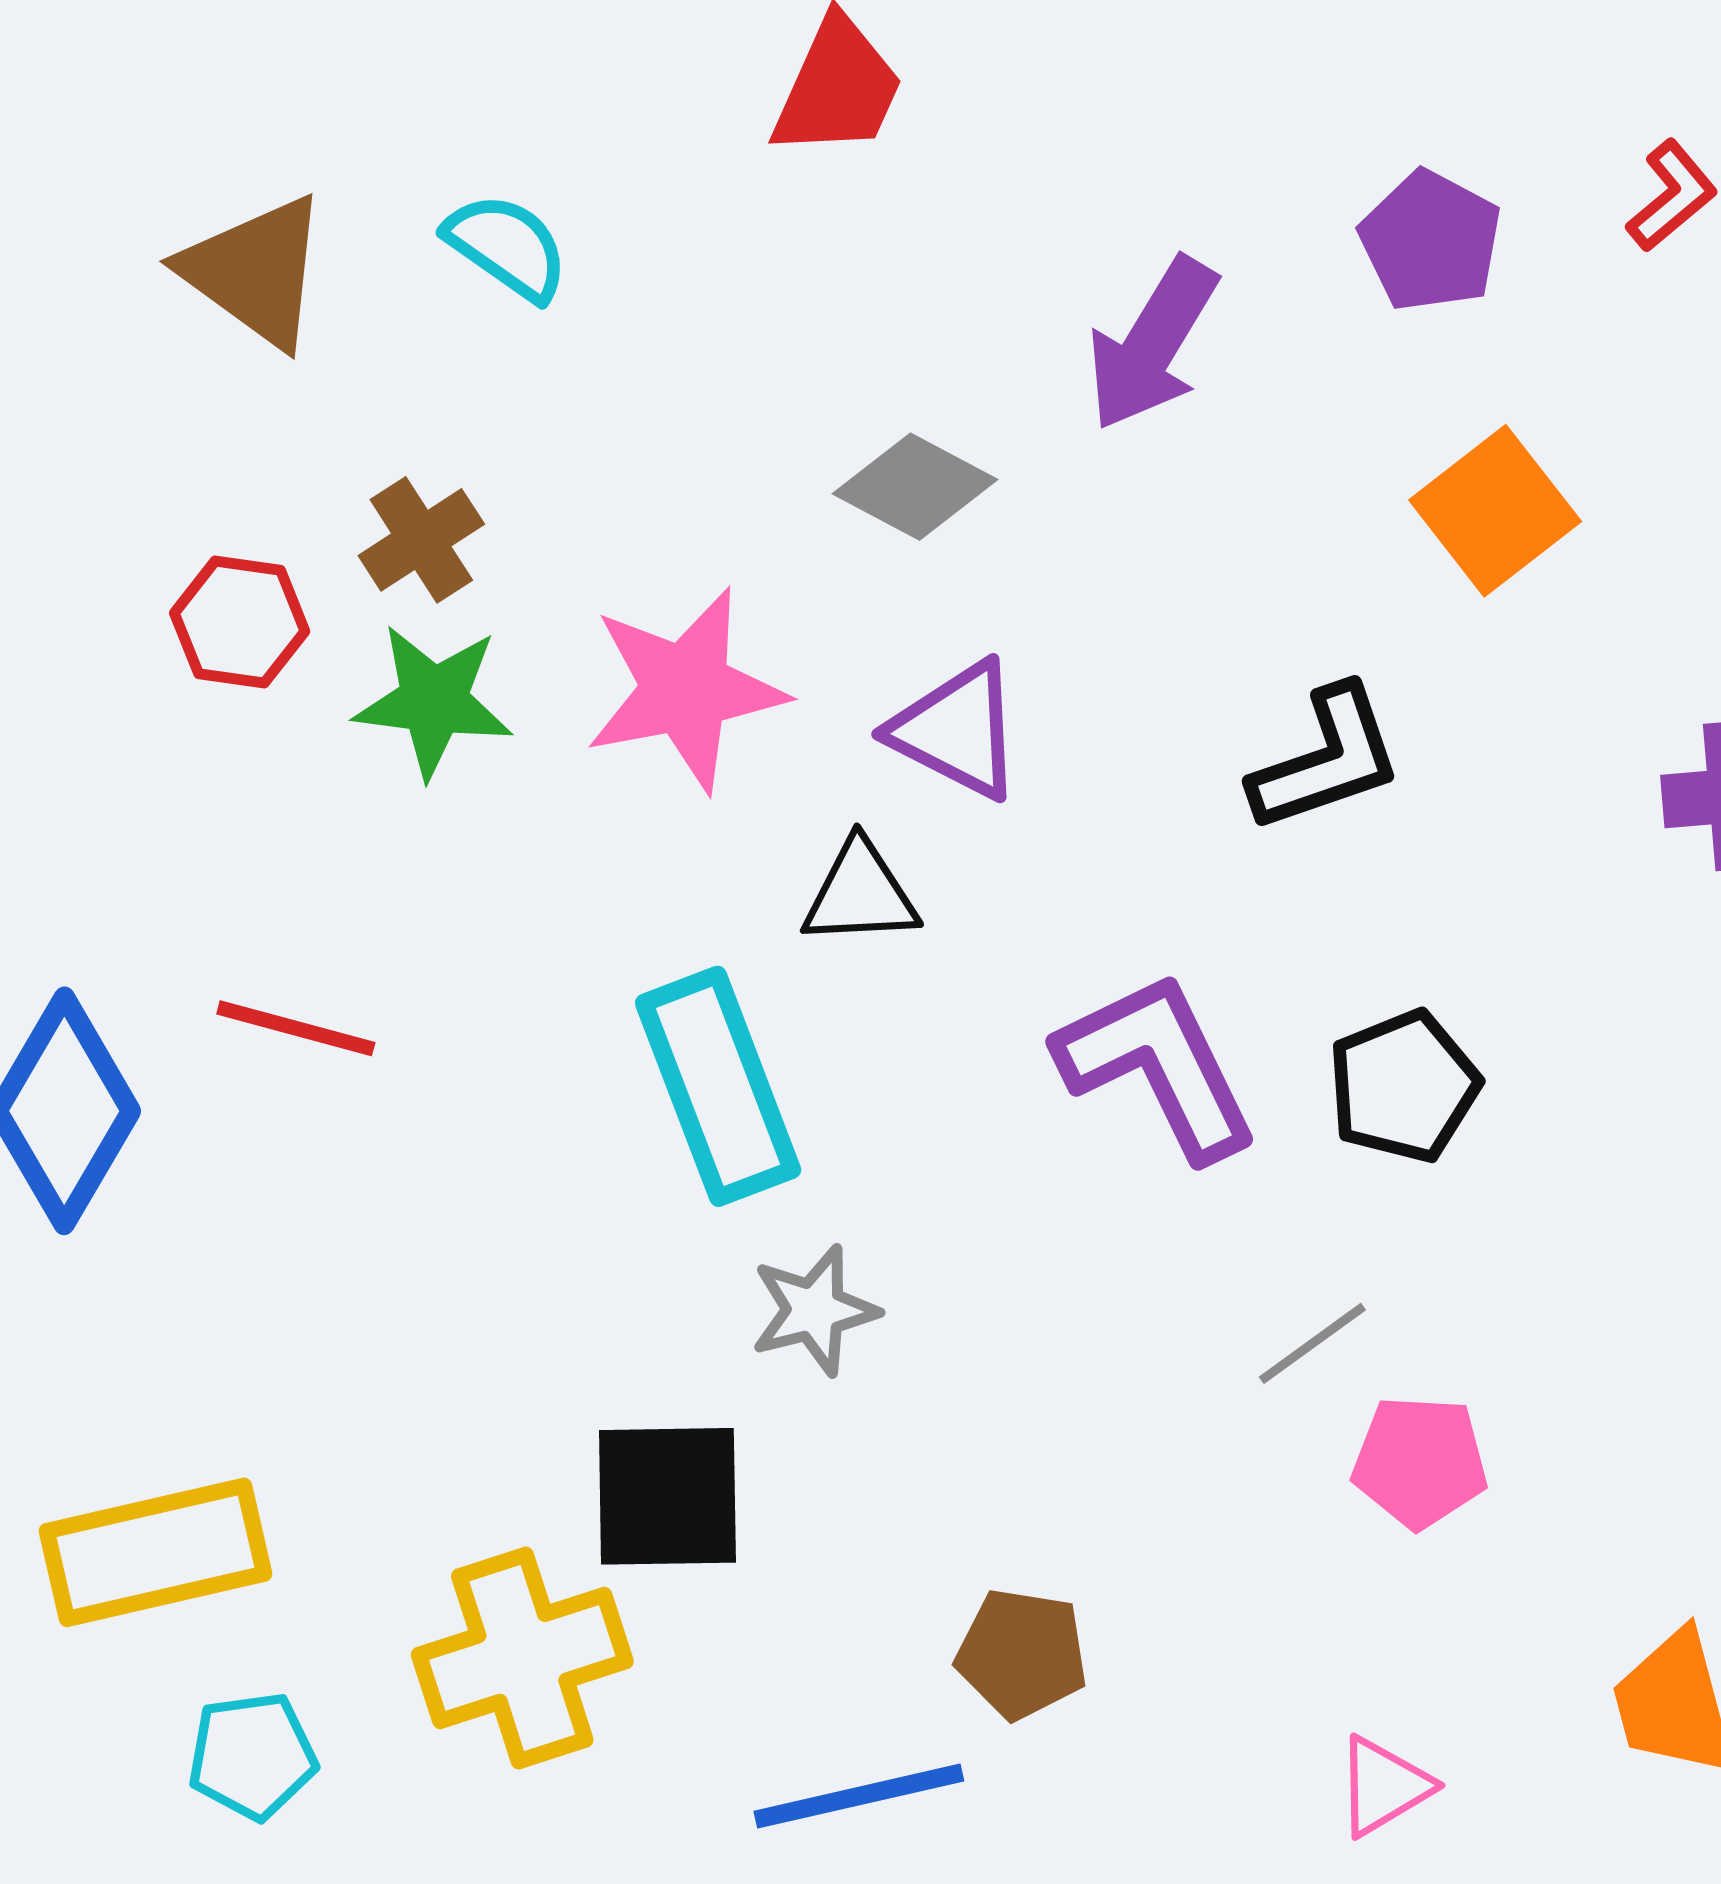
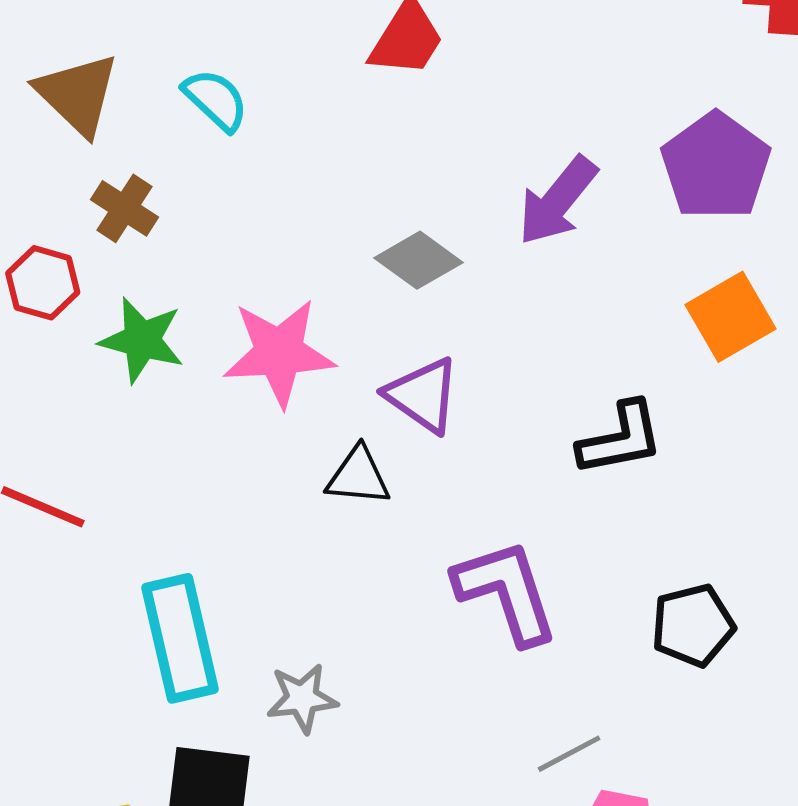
purple pentagon: (1431, 241) -> (716, 166), size x1.4
brown cross: (421, 540) -> (125, 208), moved, turned -32
cyan rectangle: (718, 1086) -> (180, 638), moved
black pentagon: (1404, 1086) -> (693, 625), moved

